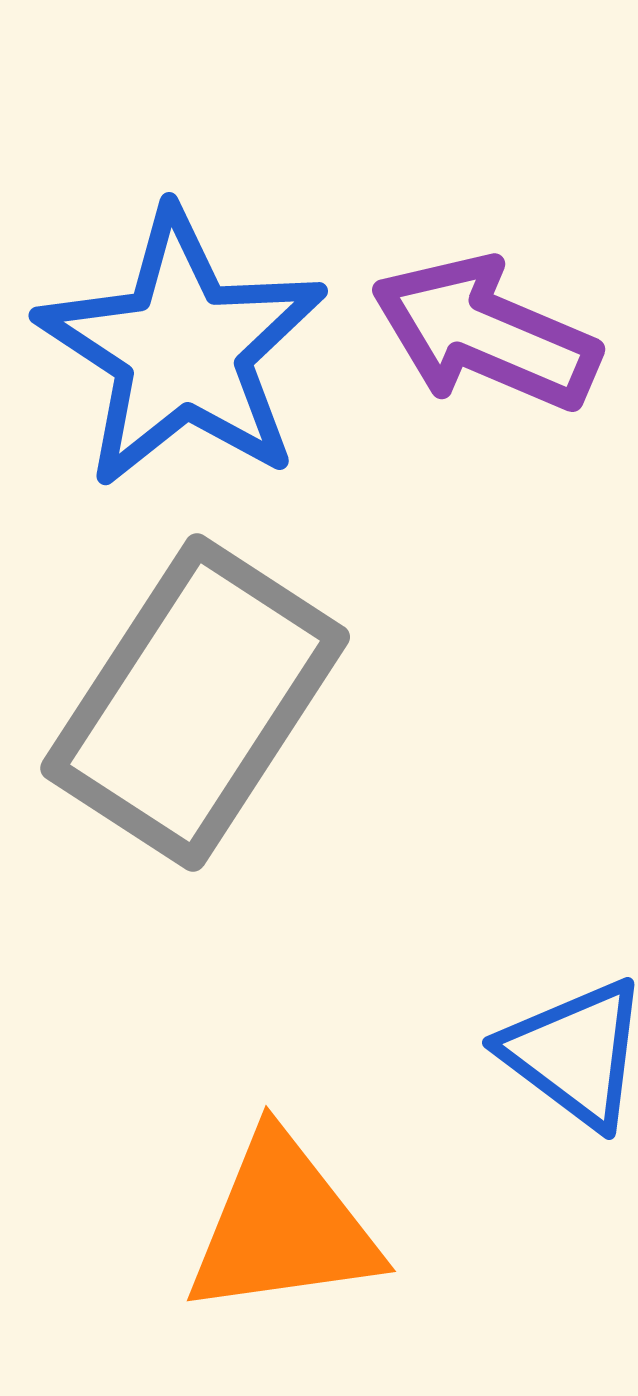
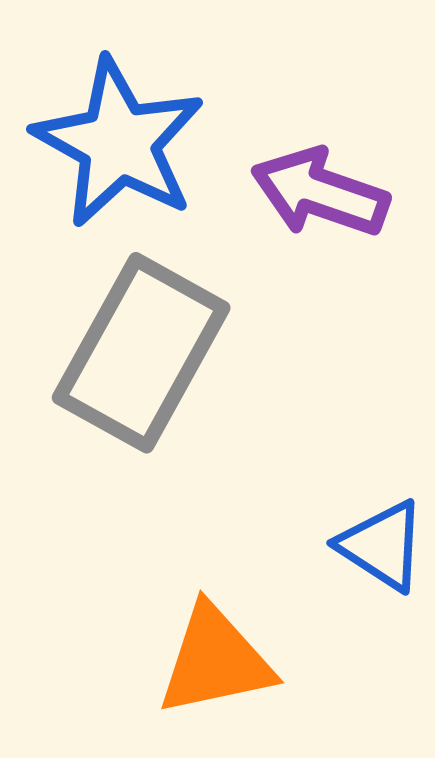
purple arrow: (485, 334) -> (320, 193), moved

